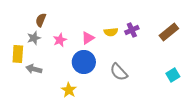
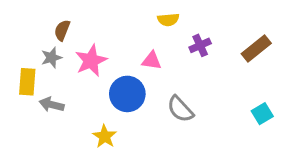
yellow semicircle: (111, 32) -> (168, 20), moved
pink triangle: (88, 38) -> (152, 61), moved, turned 40
pink star: (60, 40) -> (91, 61), size x1.5

